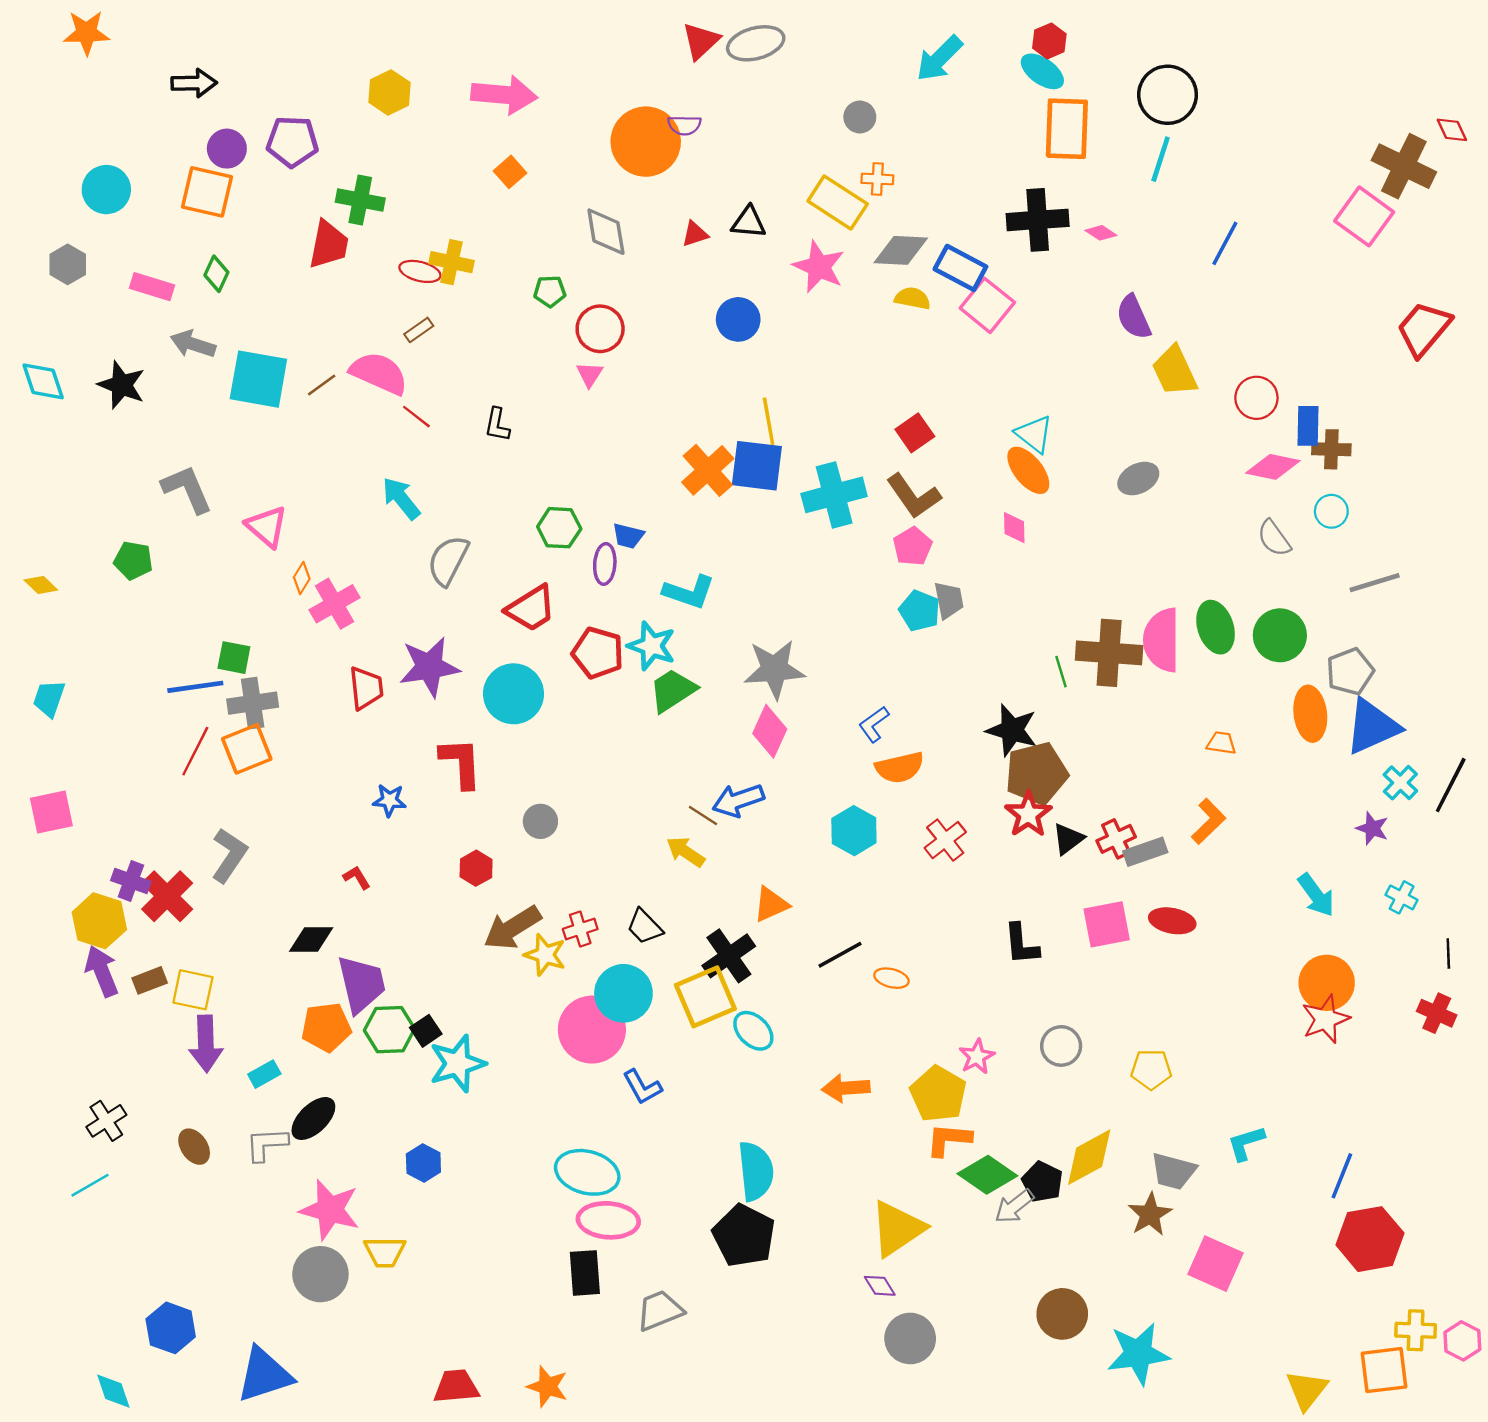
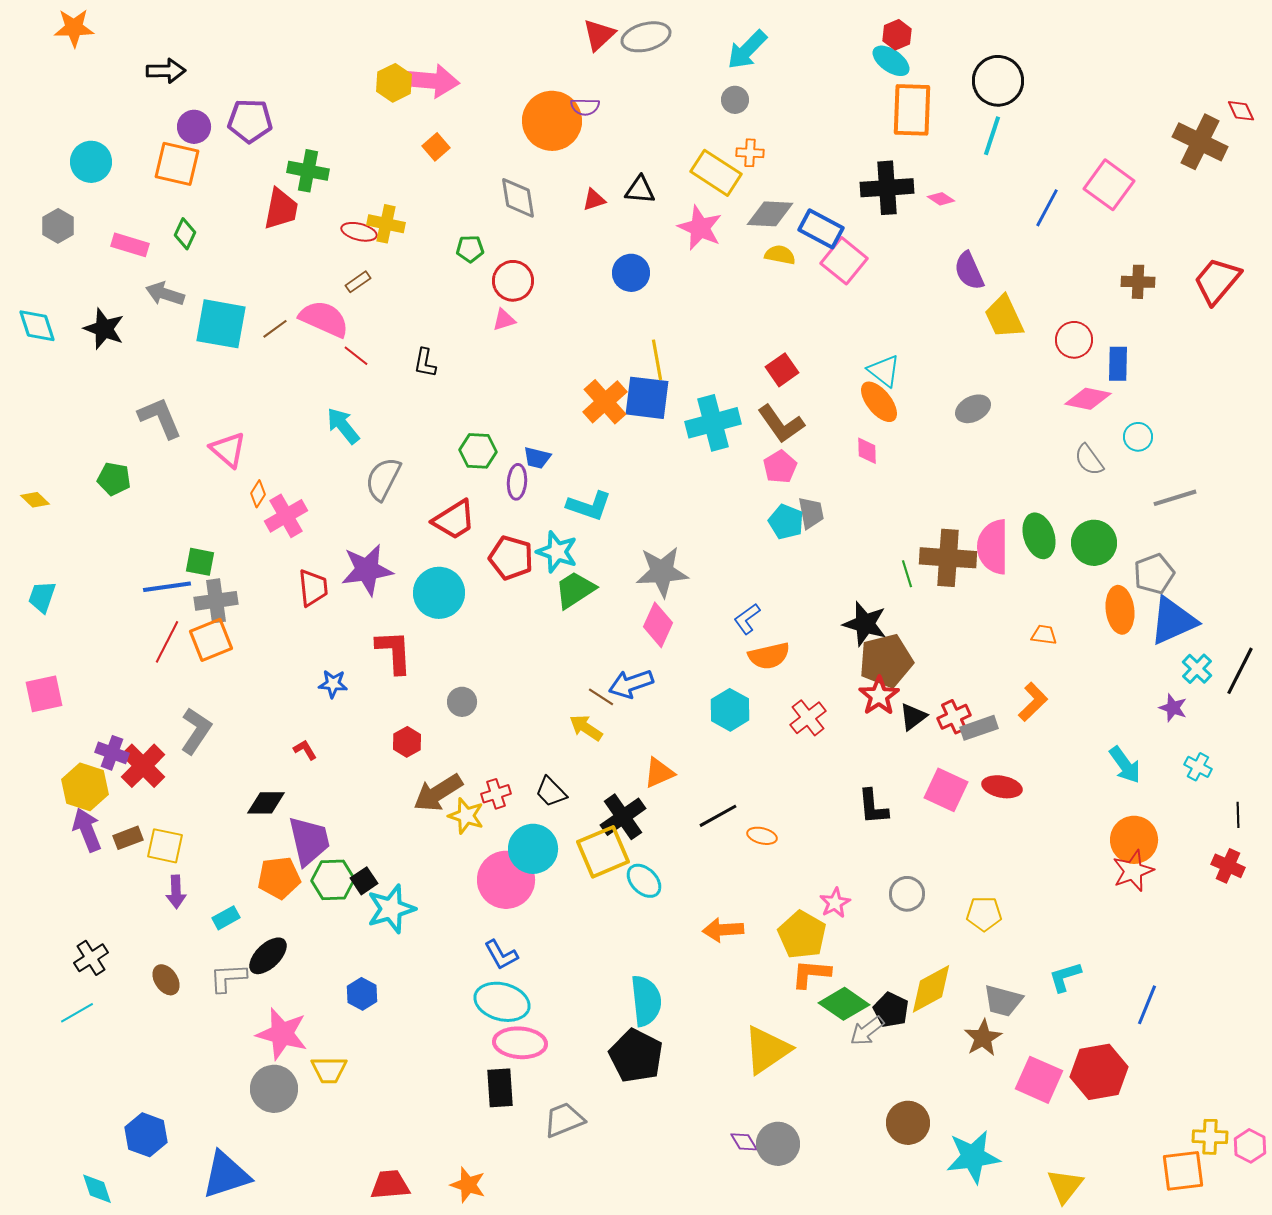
cyan arrow: (939, 59) -> (747, 50), moved
yellow hexagon: (389, 92) -> (394, 83), moved
pink square: (1364, 216) -> (1109, 185), moved
pink triangle: (590, 374) -> (504, 320), turned 40
brown cross: (1331, 449) -> (1138, 282), moved
pink square: (1107, 924) -> (946, 790), turned 36
purple arrow: (206, 1044) -> (176, 892), size x0.7
blue L-shape: (642, 1087) -> (501, 955), moved
red hexagon: (1370, 1239) -> (1099, 1072), moved
purple diamond: (880, 1286) -> (744, 1142), moved
yellow triangle: (1307, 1390) -> (1065, 1186), moved

